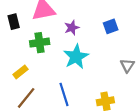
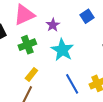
yellow rectangle: (21, 72) -> (31, 74), moved
blue line: (64, 94) -> (72, 84), moved

